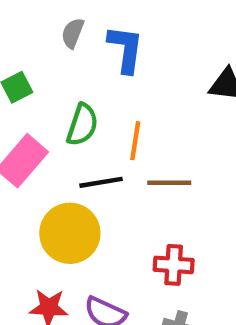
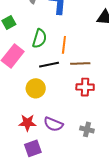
yellow circle: (70, 233) -> (36, 88), size x0.7
red cross: (174, 265) -> (85, 87), moved

